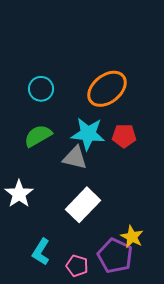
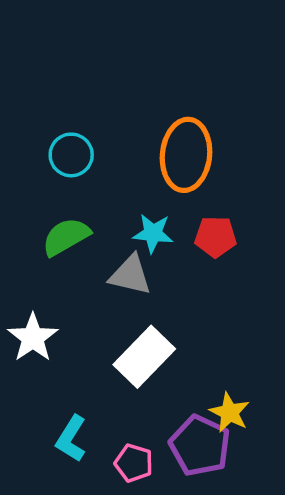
orange ellipse: (107, 89) -> (186, 155), turned -45
cyan star: (88, 134) -> (153, 233), size x0.7

